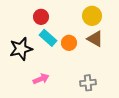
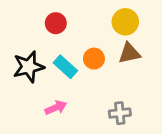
cyan rectangle: (48, 38) -> (65, 67), moved
brown triangle: (95, 39) -> (129, 53), turned -42

